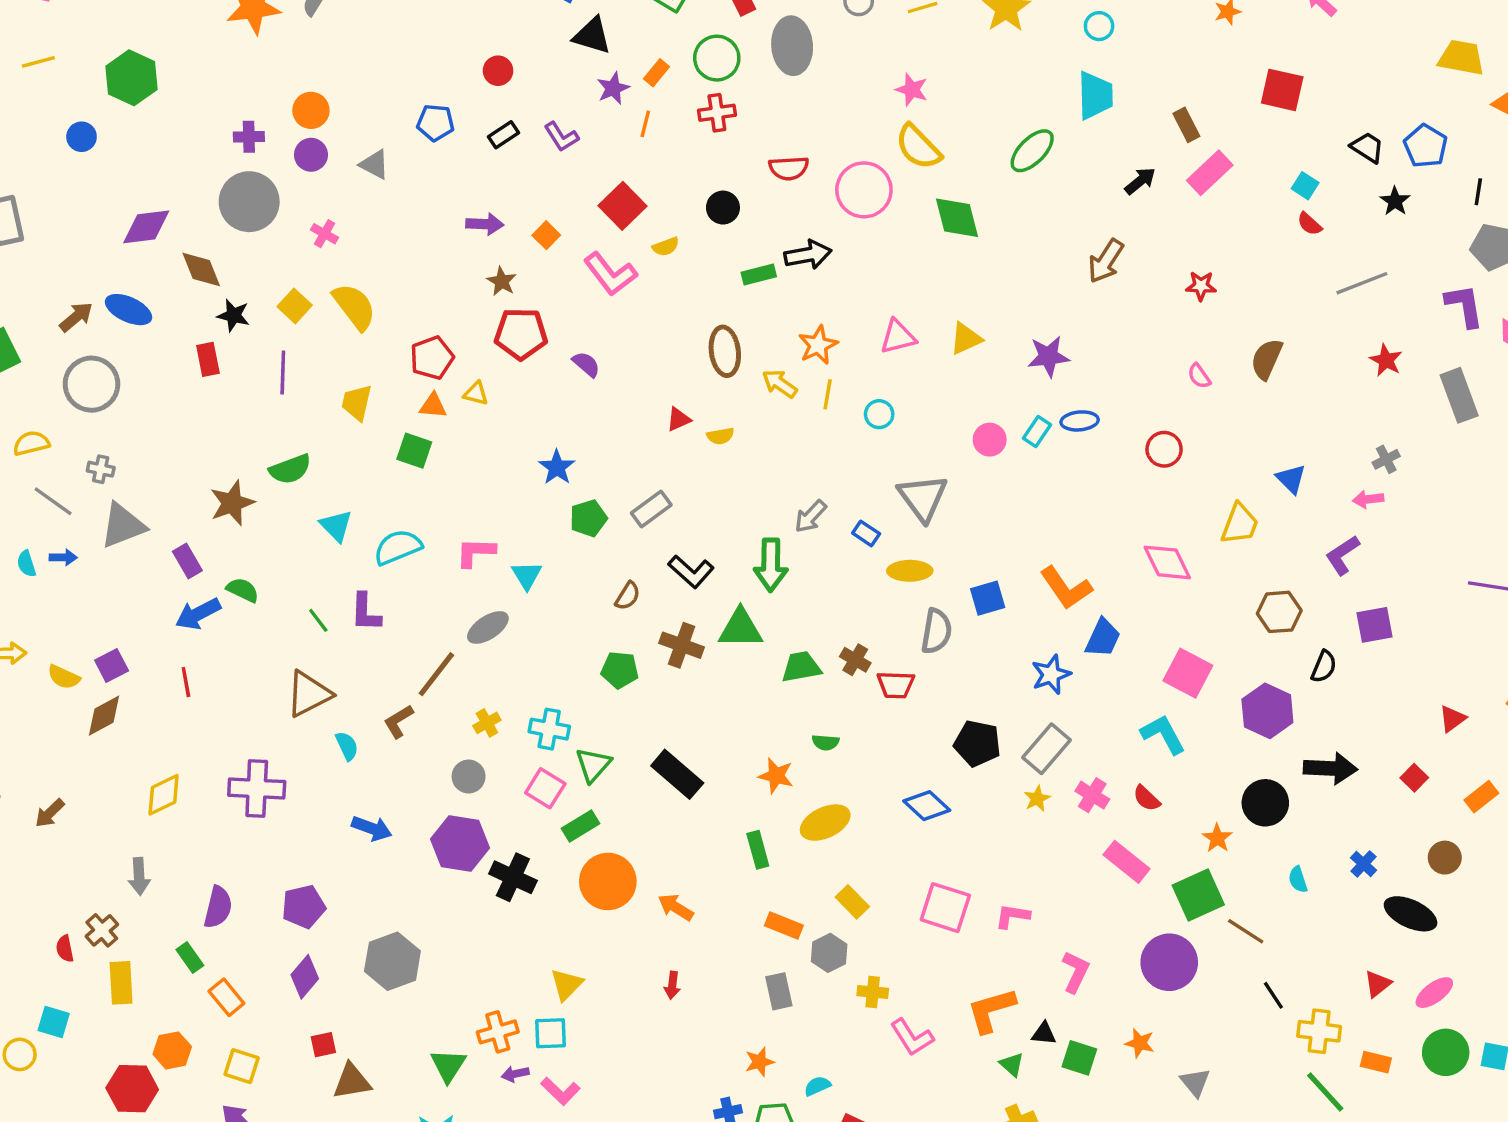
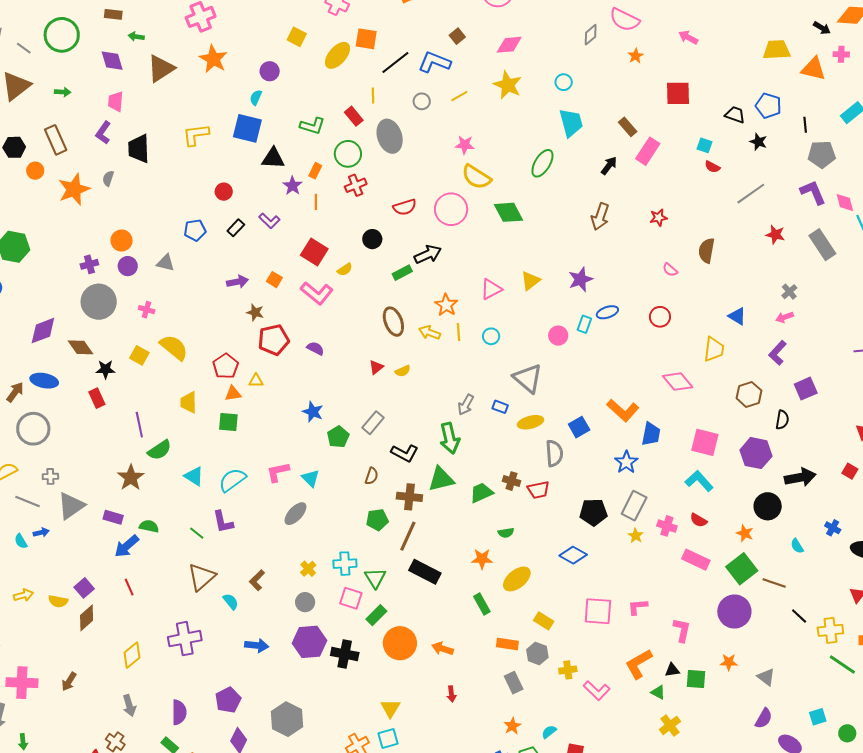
purple line: (283, 372) -> (139, 425), moved
purple rectangle: (187, 561) -> (113, 517), turned -30
brown line: (436, 674) -> (408, 536), moved

